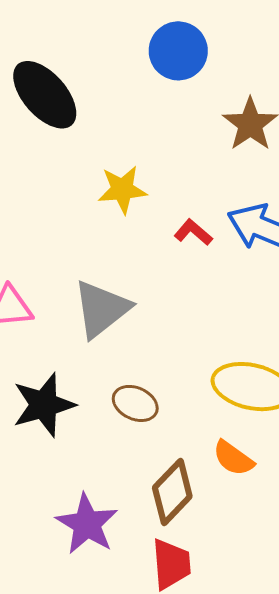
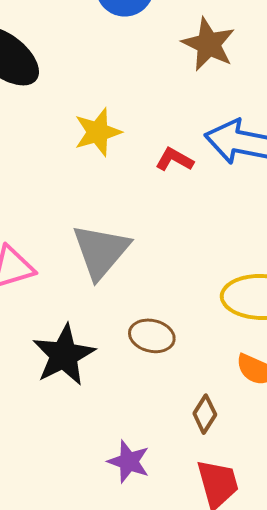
brown diamond: (172, 492) -> (205, 414), size x0.6
purple star: (87, 524) -> (129, 462), size x0.7

